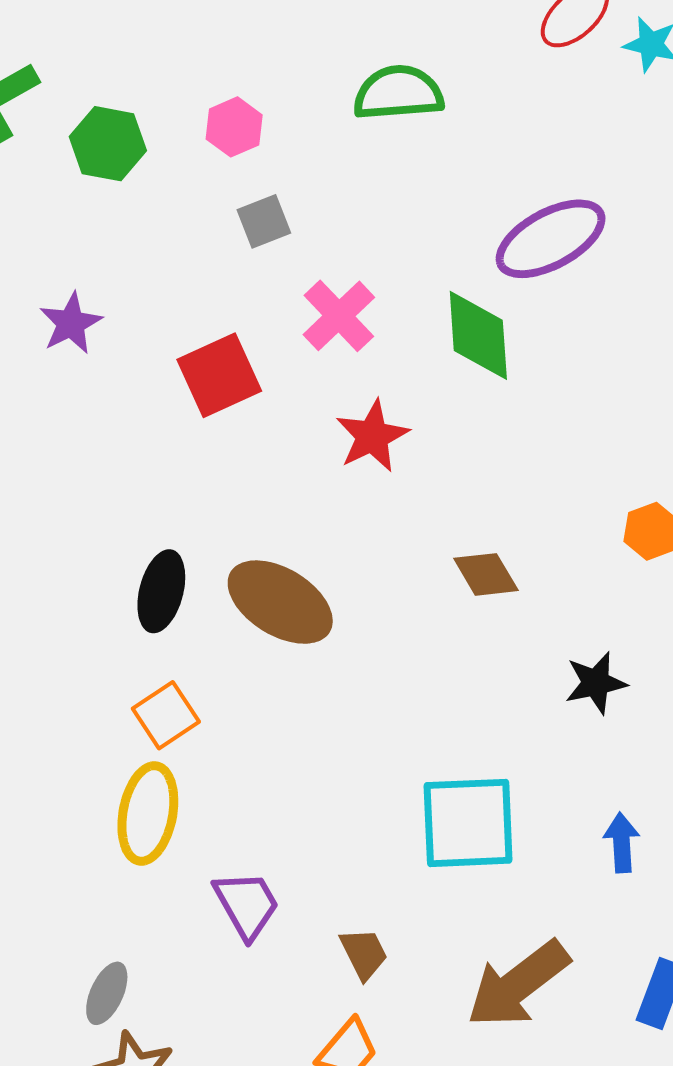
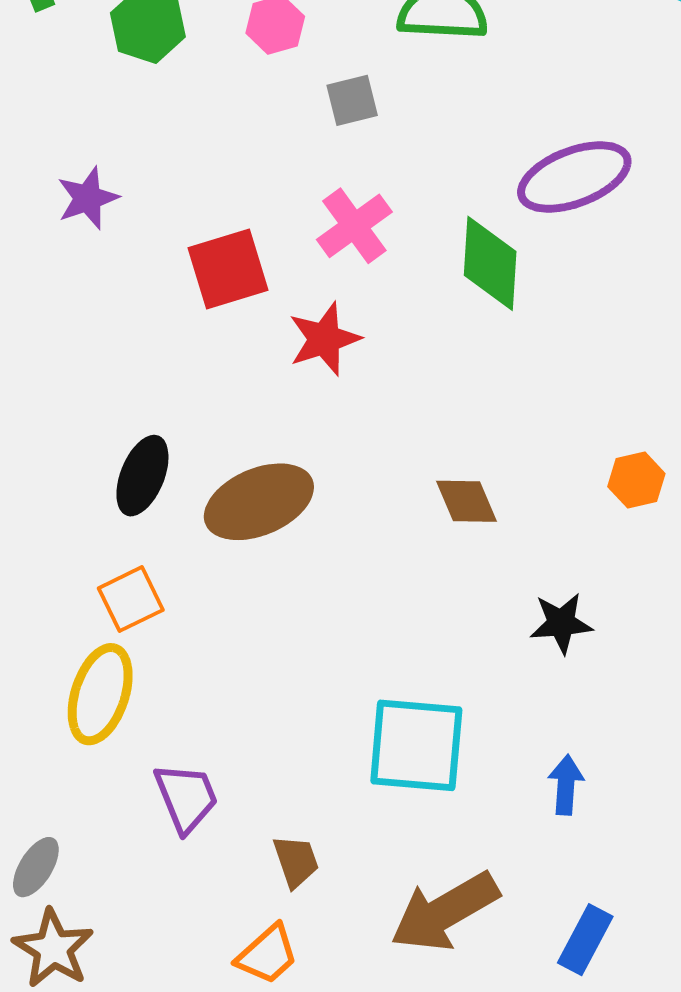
gray square: (264, 221) -> (352, 100), moved
red star: (372, 436) -> (324, 339), moved
brown ellipse: (280, 602) -> (259, 502), turned -62

